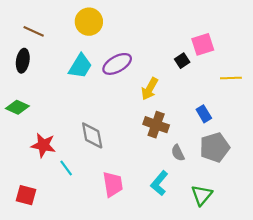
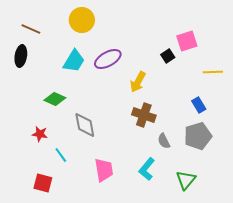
green diamond: (17, 107) -> (55, 99), moved
blue rectangle: (204, 114) -> (199, 105), moved
red star: (43, 145) -> (40, 134), size x0.7
red square: (26, 195) -> (43, 183), moved

